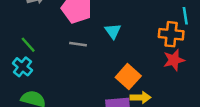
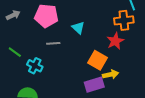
red star: (174, 60) -> (115, 41), moved
cyan cross: (22, 67) -> (35, 66), moved

